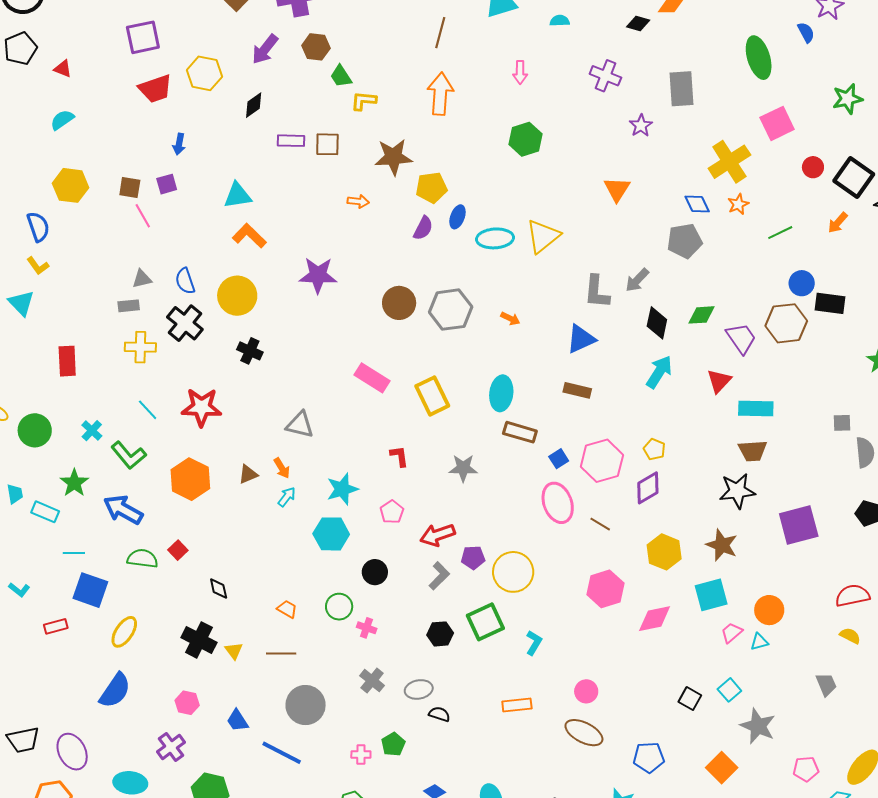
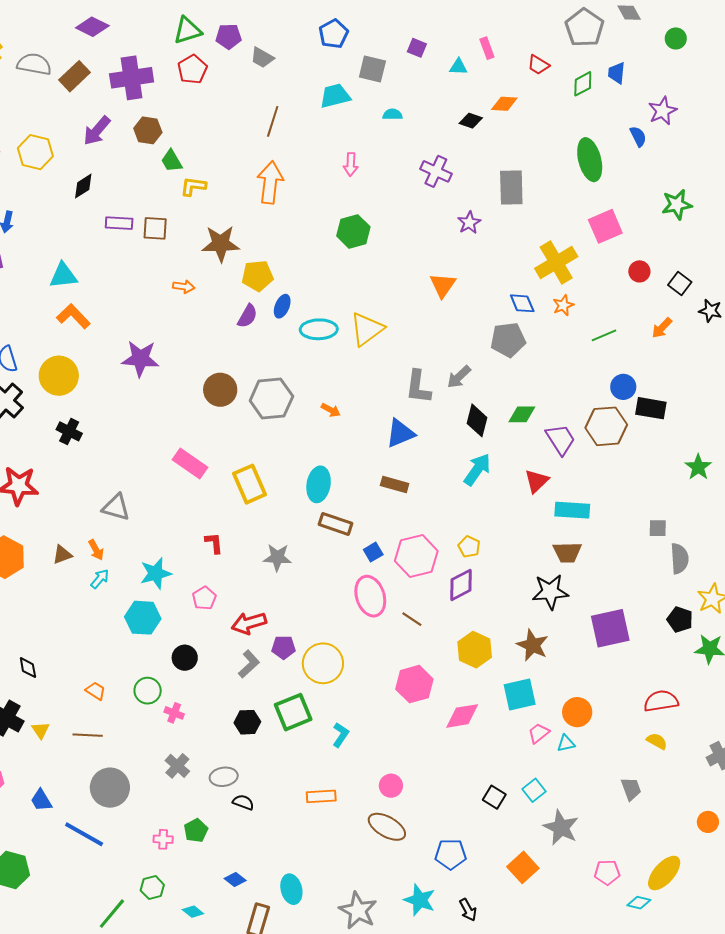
black square: (854, 178) -> (680, 283), size x0.6

